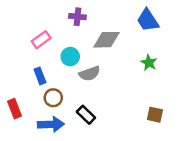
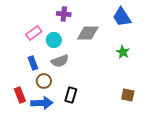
cyan circle: (70, 57) -> (54, 40), moved
gray semicircle: (90, 74) -> (60, 61), moved
red rectangle: (15, 109) -> (20, 95), moved
black rectangle: (86, 115) -> (71, 95), turned 63

